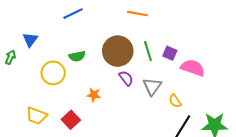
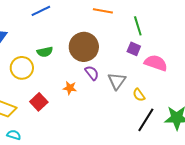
green line: (148, 51) -> (138, 26), moved
orange star: (94, 95) -> (70, 88), moved
red square: (71, 120) -> (39, 102), moved

